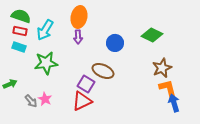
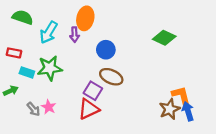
red rectangle: (20, 31) -> (14, 53), moved
purple arrow: (78, 37) -> (75, 35), moved
blue circle: (115, 43) -> (106, 50), moved
cyan rectangle: (19, 47) -> (27, 72), moved
brown star: (162, 68) -> (170, 109), moved

